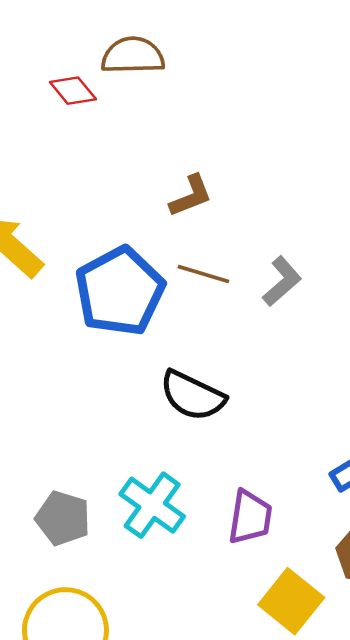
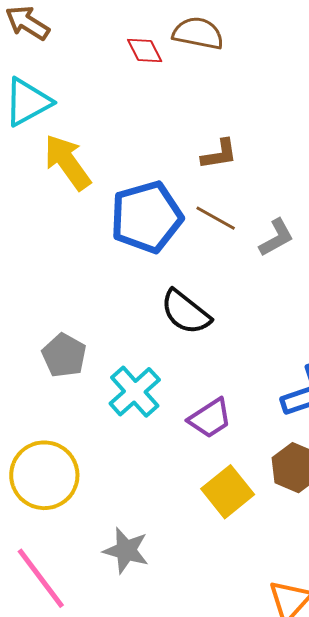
purple trapezoid: (250, 517) -> (210, 418), turned 36
gray pentagon: (63, 518) -> (64, 355), moved

